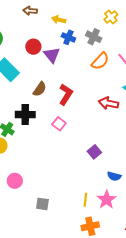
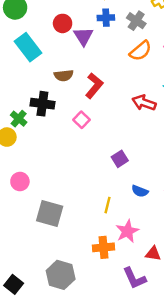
blue cross: (68, 37) -> (106, 18), turned -32
brown semicircle: (40, 89) -> (64, 75), turned 42
yellow line: (85, 200) -> (107, 205), moved
pink star: (107, 200) -> (127, 231), moved
gray square: (42, 204) -> (50, 214), size x1.6

